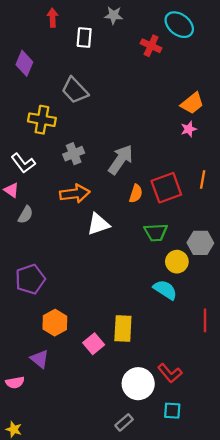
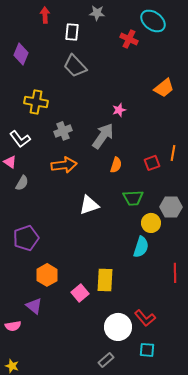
gray trapezoid: (75, 90) -> (75, 66), moved
pink star: (189, 129) -> (119, 110), moved
red square: (166, 188) -> (152, 163), moved, size x0.6
white triangle: (98, 224) -> (89, 205), moved
cyan semicircle: (165, 290) -> (141, 247), turned 75

